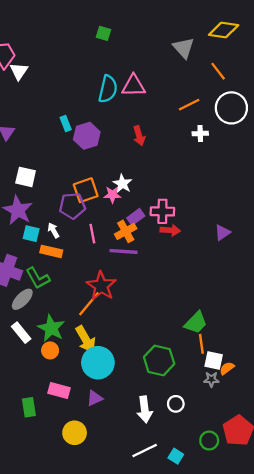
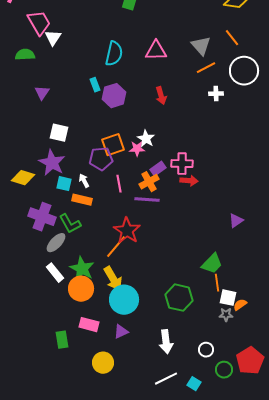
gray triangle: (184, 48) -> (201, 46), moved
cyan semicircle: (108, 89) -> (114, 54), moved
purple triangle: (223, 233) -> (236, 221), moved
orange circle: (50, 350) -> (81, 289), size x1.6
white circle: (176, 404) -> (206, 350), moved

